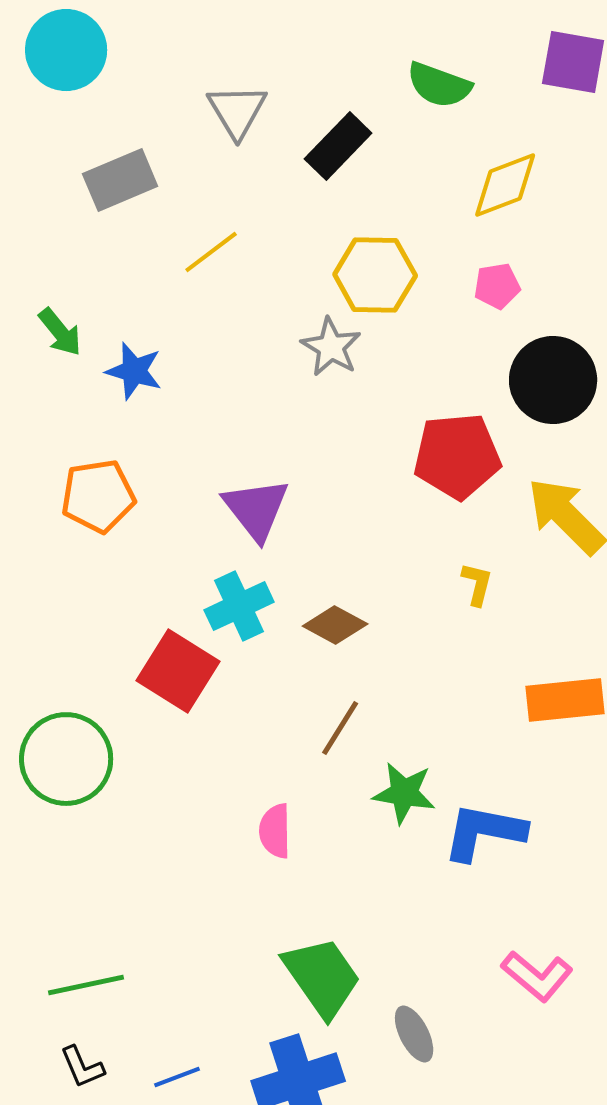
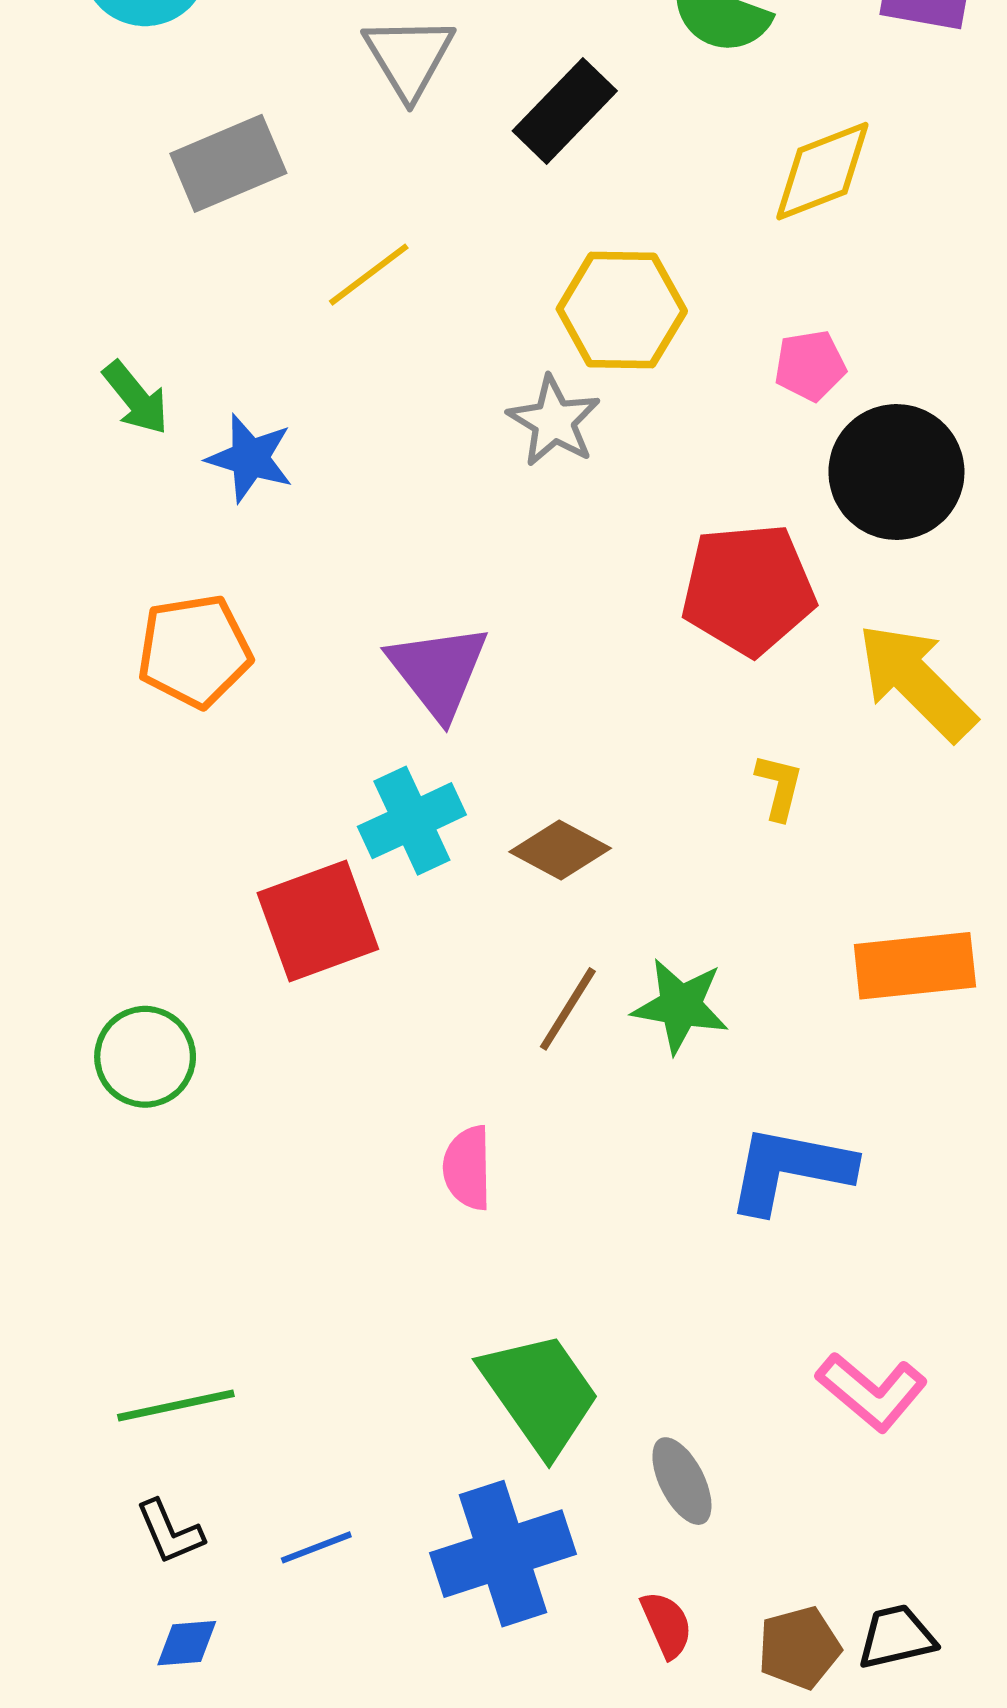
pink pentagon: (497, 286) -> (810, 366), moved
red square: (178, 671) -> (318, 921), turned 38
green circle: (66, 759) -> (145, 1057), size x0.7
green star: (404, 793) -> (680, 1006), moved

